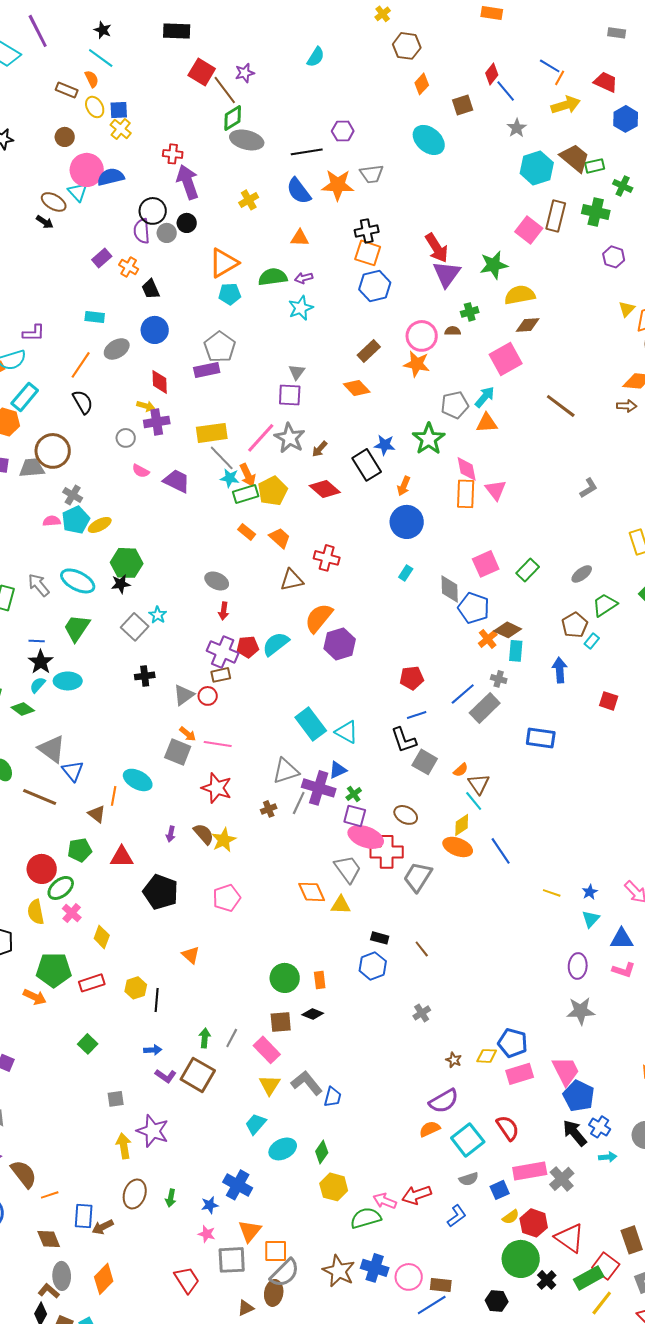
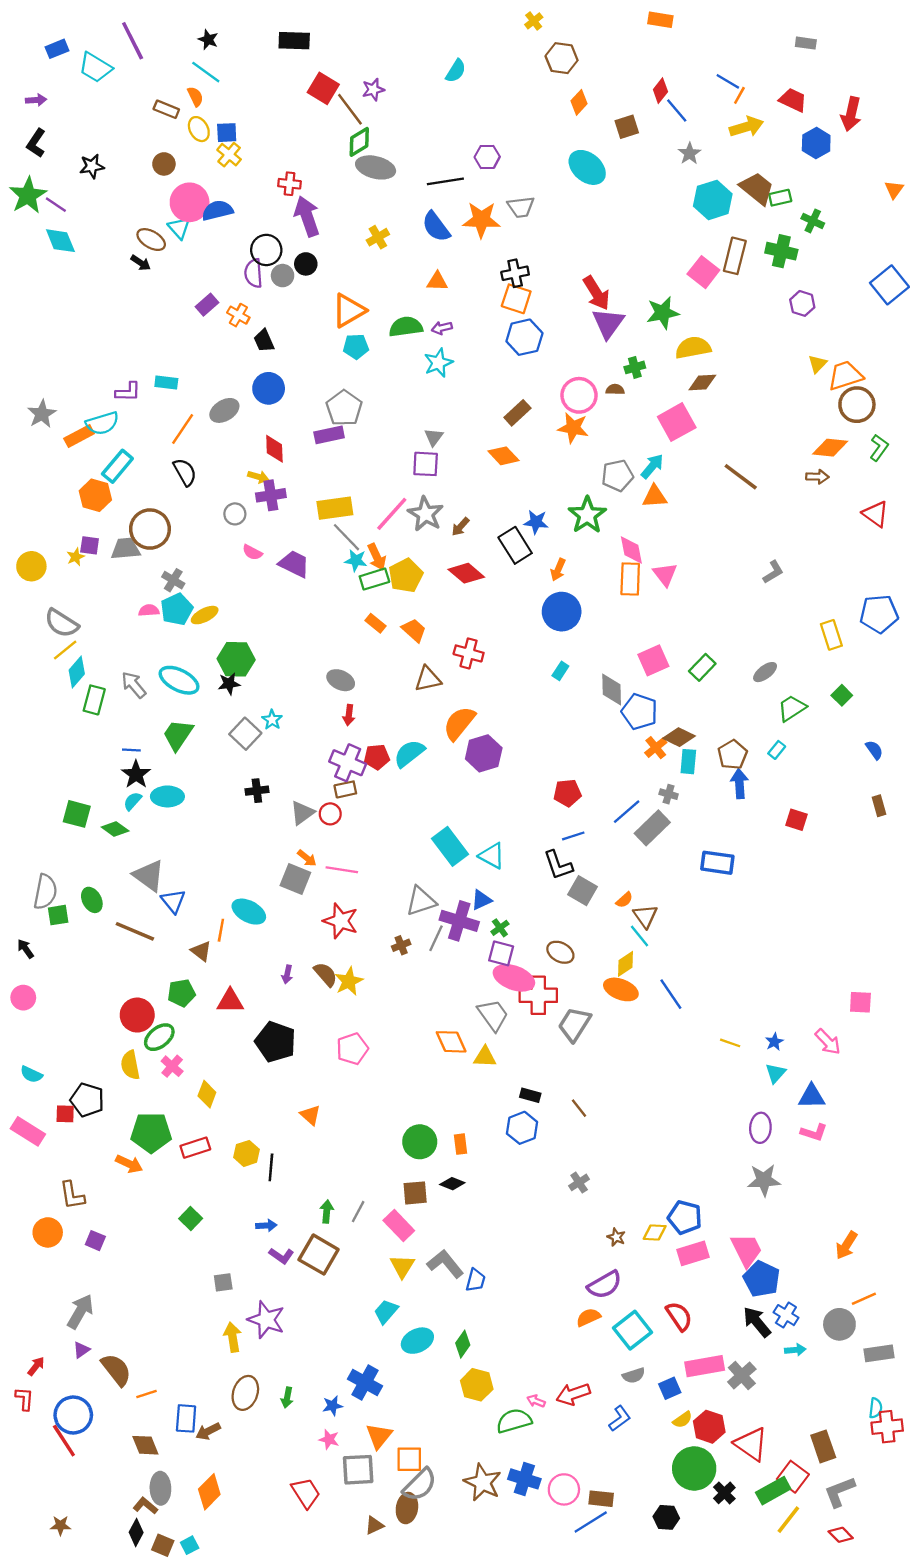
cyan rectangle: (95, 317) -> (166, 383), moved
brown pentagon: (575, 625) -> (733, 755), moved
pink arrow: (385, 1201) -> (536, 1401), size x0.7

